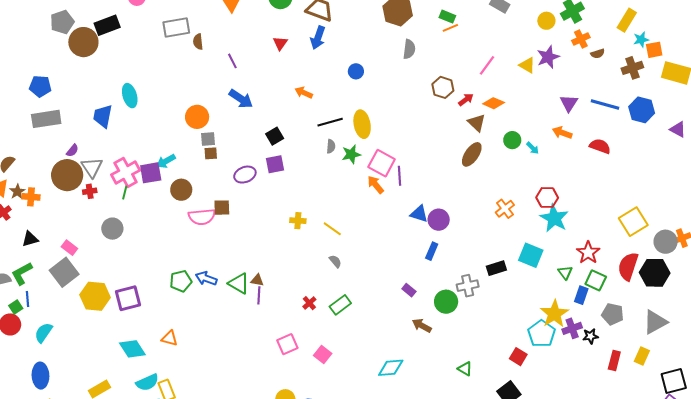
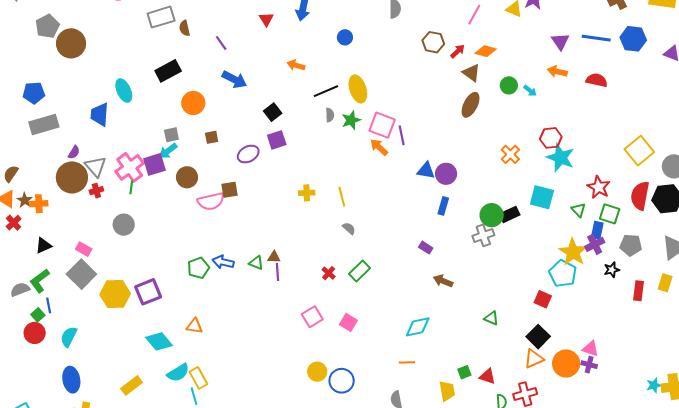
black rectangle: (107, 25) -> (168, 71), moved
gray square: (208, 139) -> (171, 135), moved
yellow line: (332, 229) -> (342, 197), turned 48
green triangle: (239, 283) -> (256, 263), size x0.7
green circle: (446, 302) -> (492, 215), moved
purple cross: (572, 328) -> (595, 244), moved

